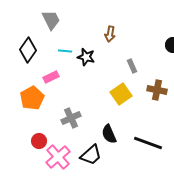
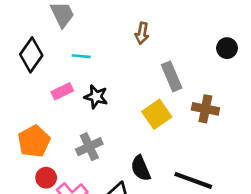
black star: (86, 57) -> (96, 97), moved
gray rectangle: (132, 66) -> (172, 76), size x1.5
orange pentagon: (32, 98) -> (34, 141), moved

